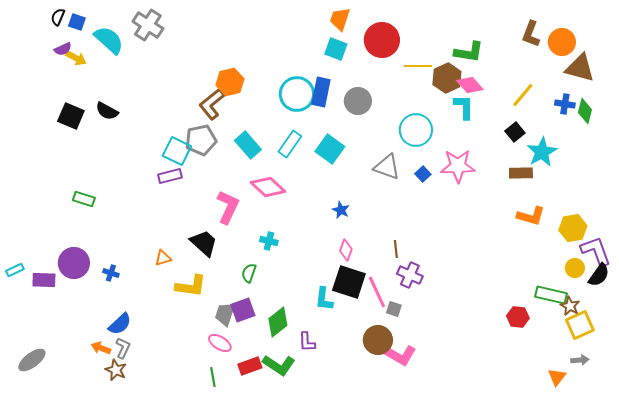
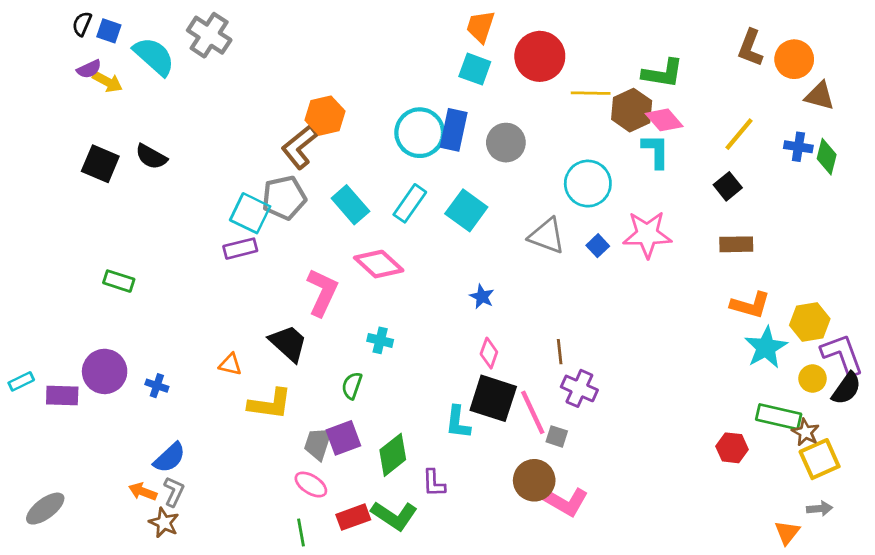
brown triangle: (580, 68) -> (820, 96), size x0.7
cyan star: (542, 152) -> (766, 347), moved
orange triangle: (163, 258) -> (230, 364), turned 30

